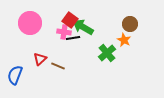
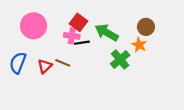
green arrow: (83, 27) -> (107, 33), moved
brown line: (58, 66) -> (63, 63), moved
blue semicircle: (15, 75) -> (18, 63), moved

